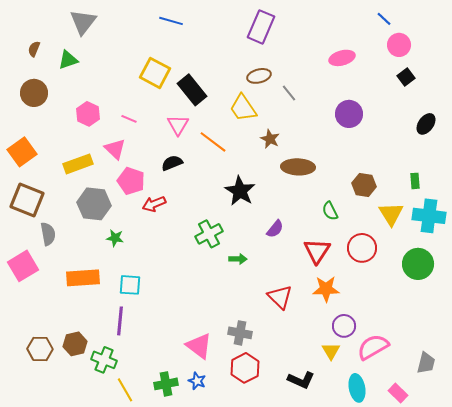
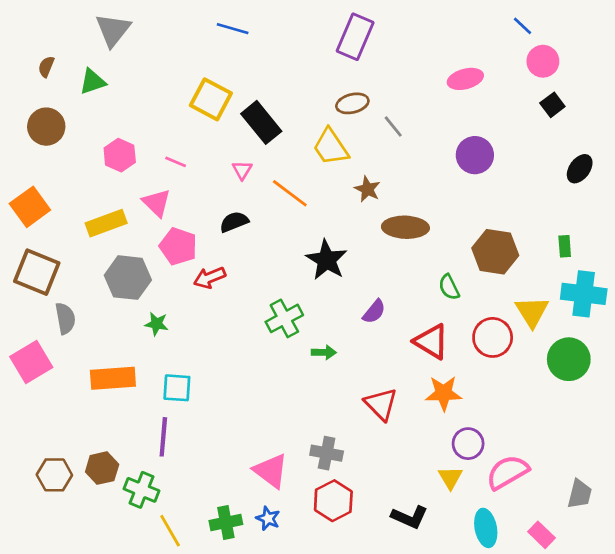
pink triangle: (178, 125) -> (242, 170), size x0.7
brown hexagon: (364, 185) -> (495, 252), size x1.4
yellow triangle: (391, 214) -> (532, 312), moved
red triangle: (317, 251) -> (431, 342), turned -32

